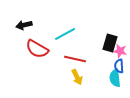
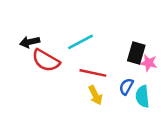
black arrow: (24, 25) -> (30, 42), moved
blue semicircle: (119, 66) -> (126, 87), moved, turned 32

